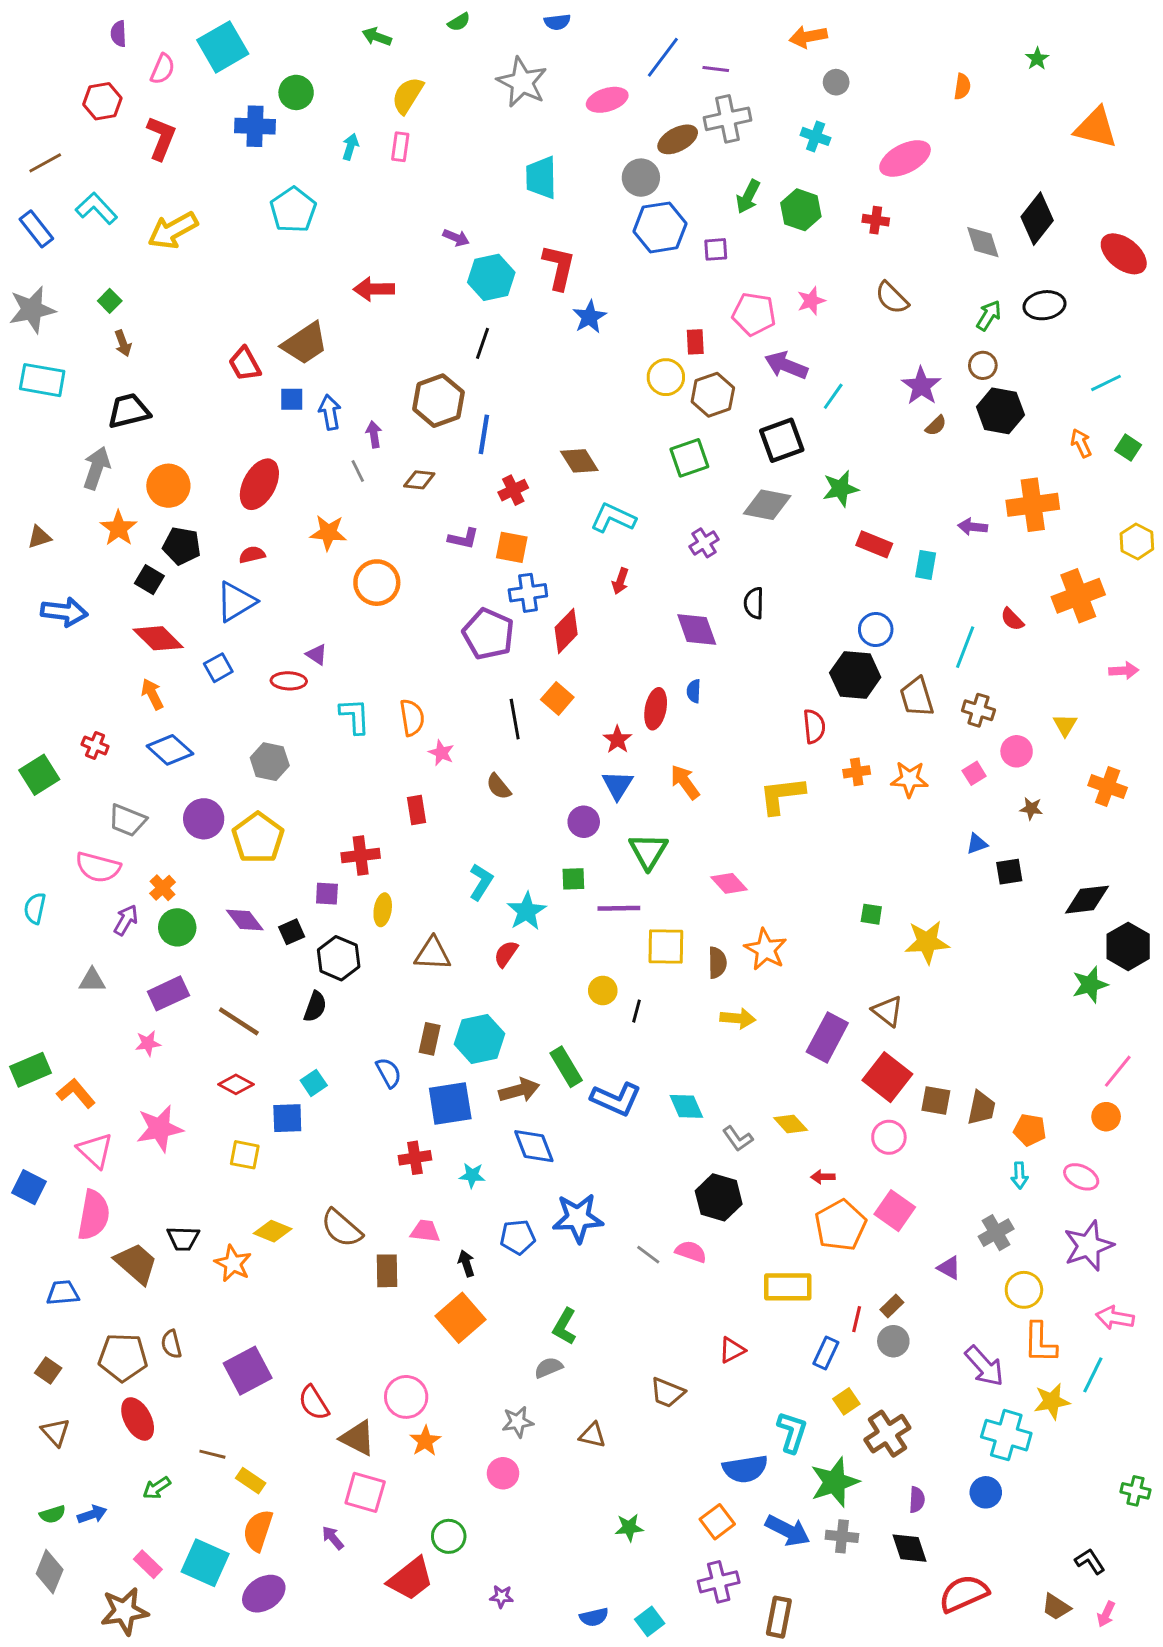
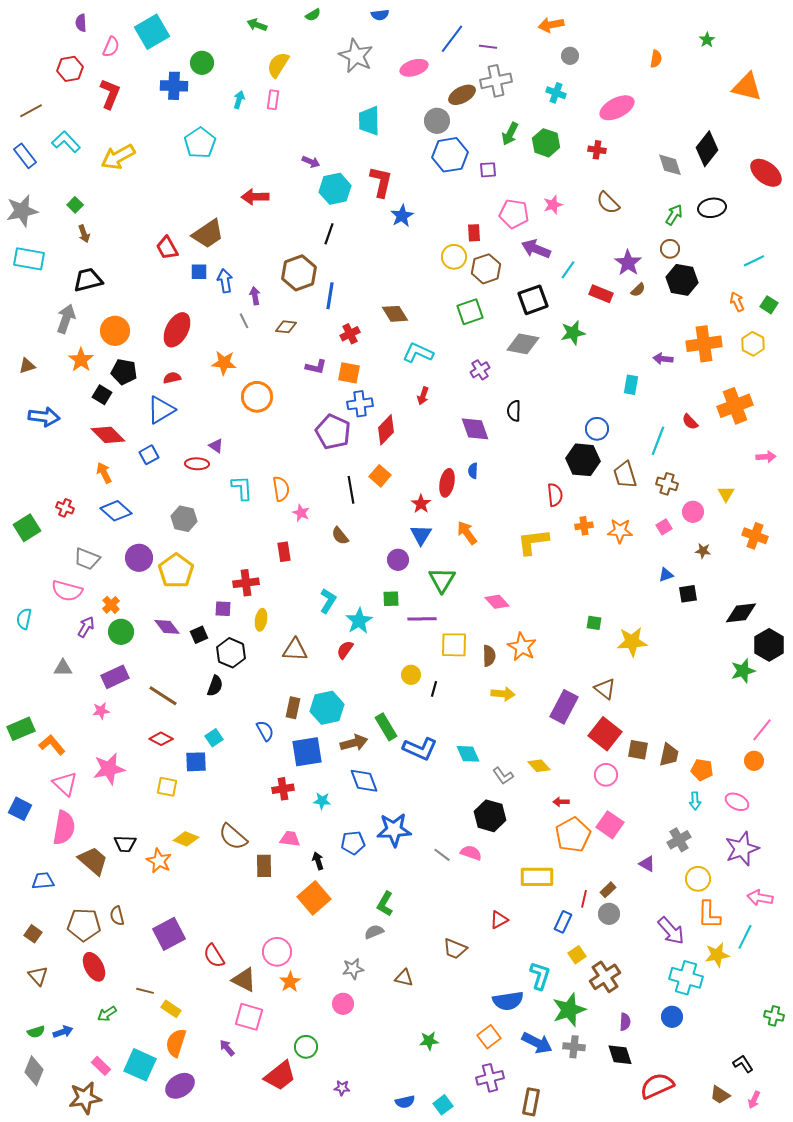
yellow hexagon: (1137, 541) -> (753, 344), moved
red rectangle: (874, 544) -> (601, 294), moved

